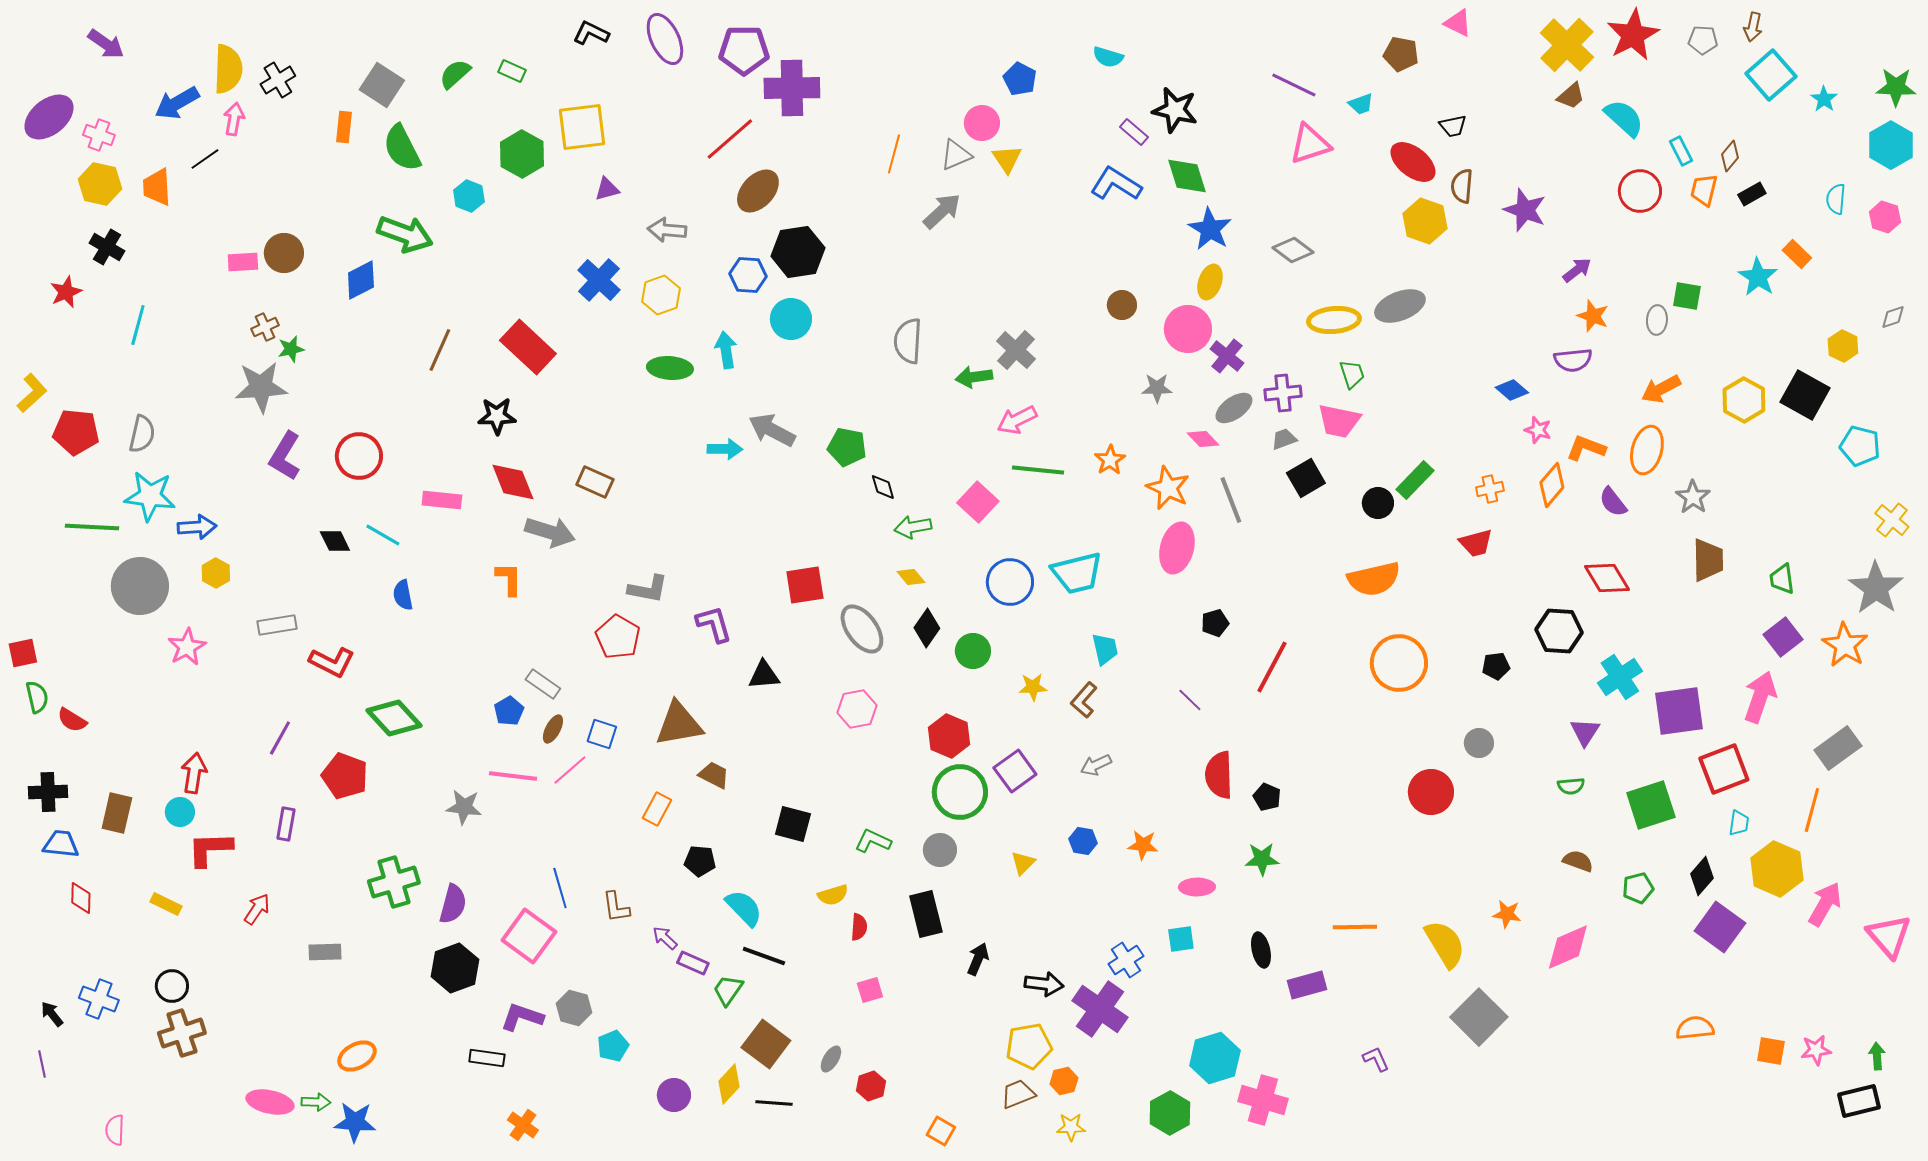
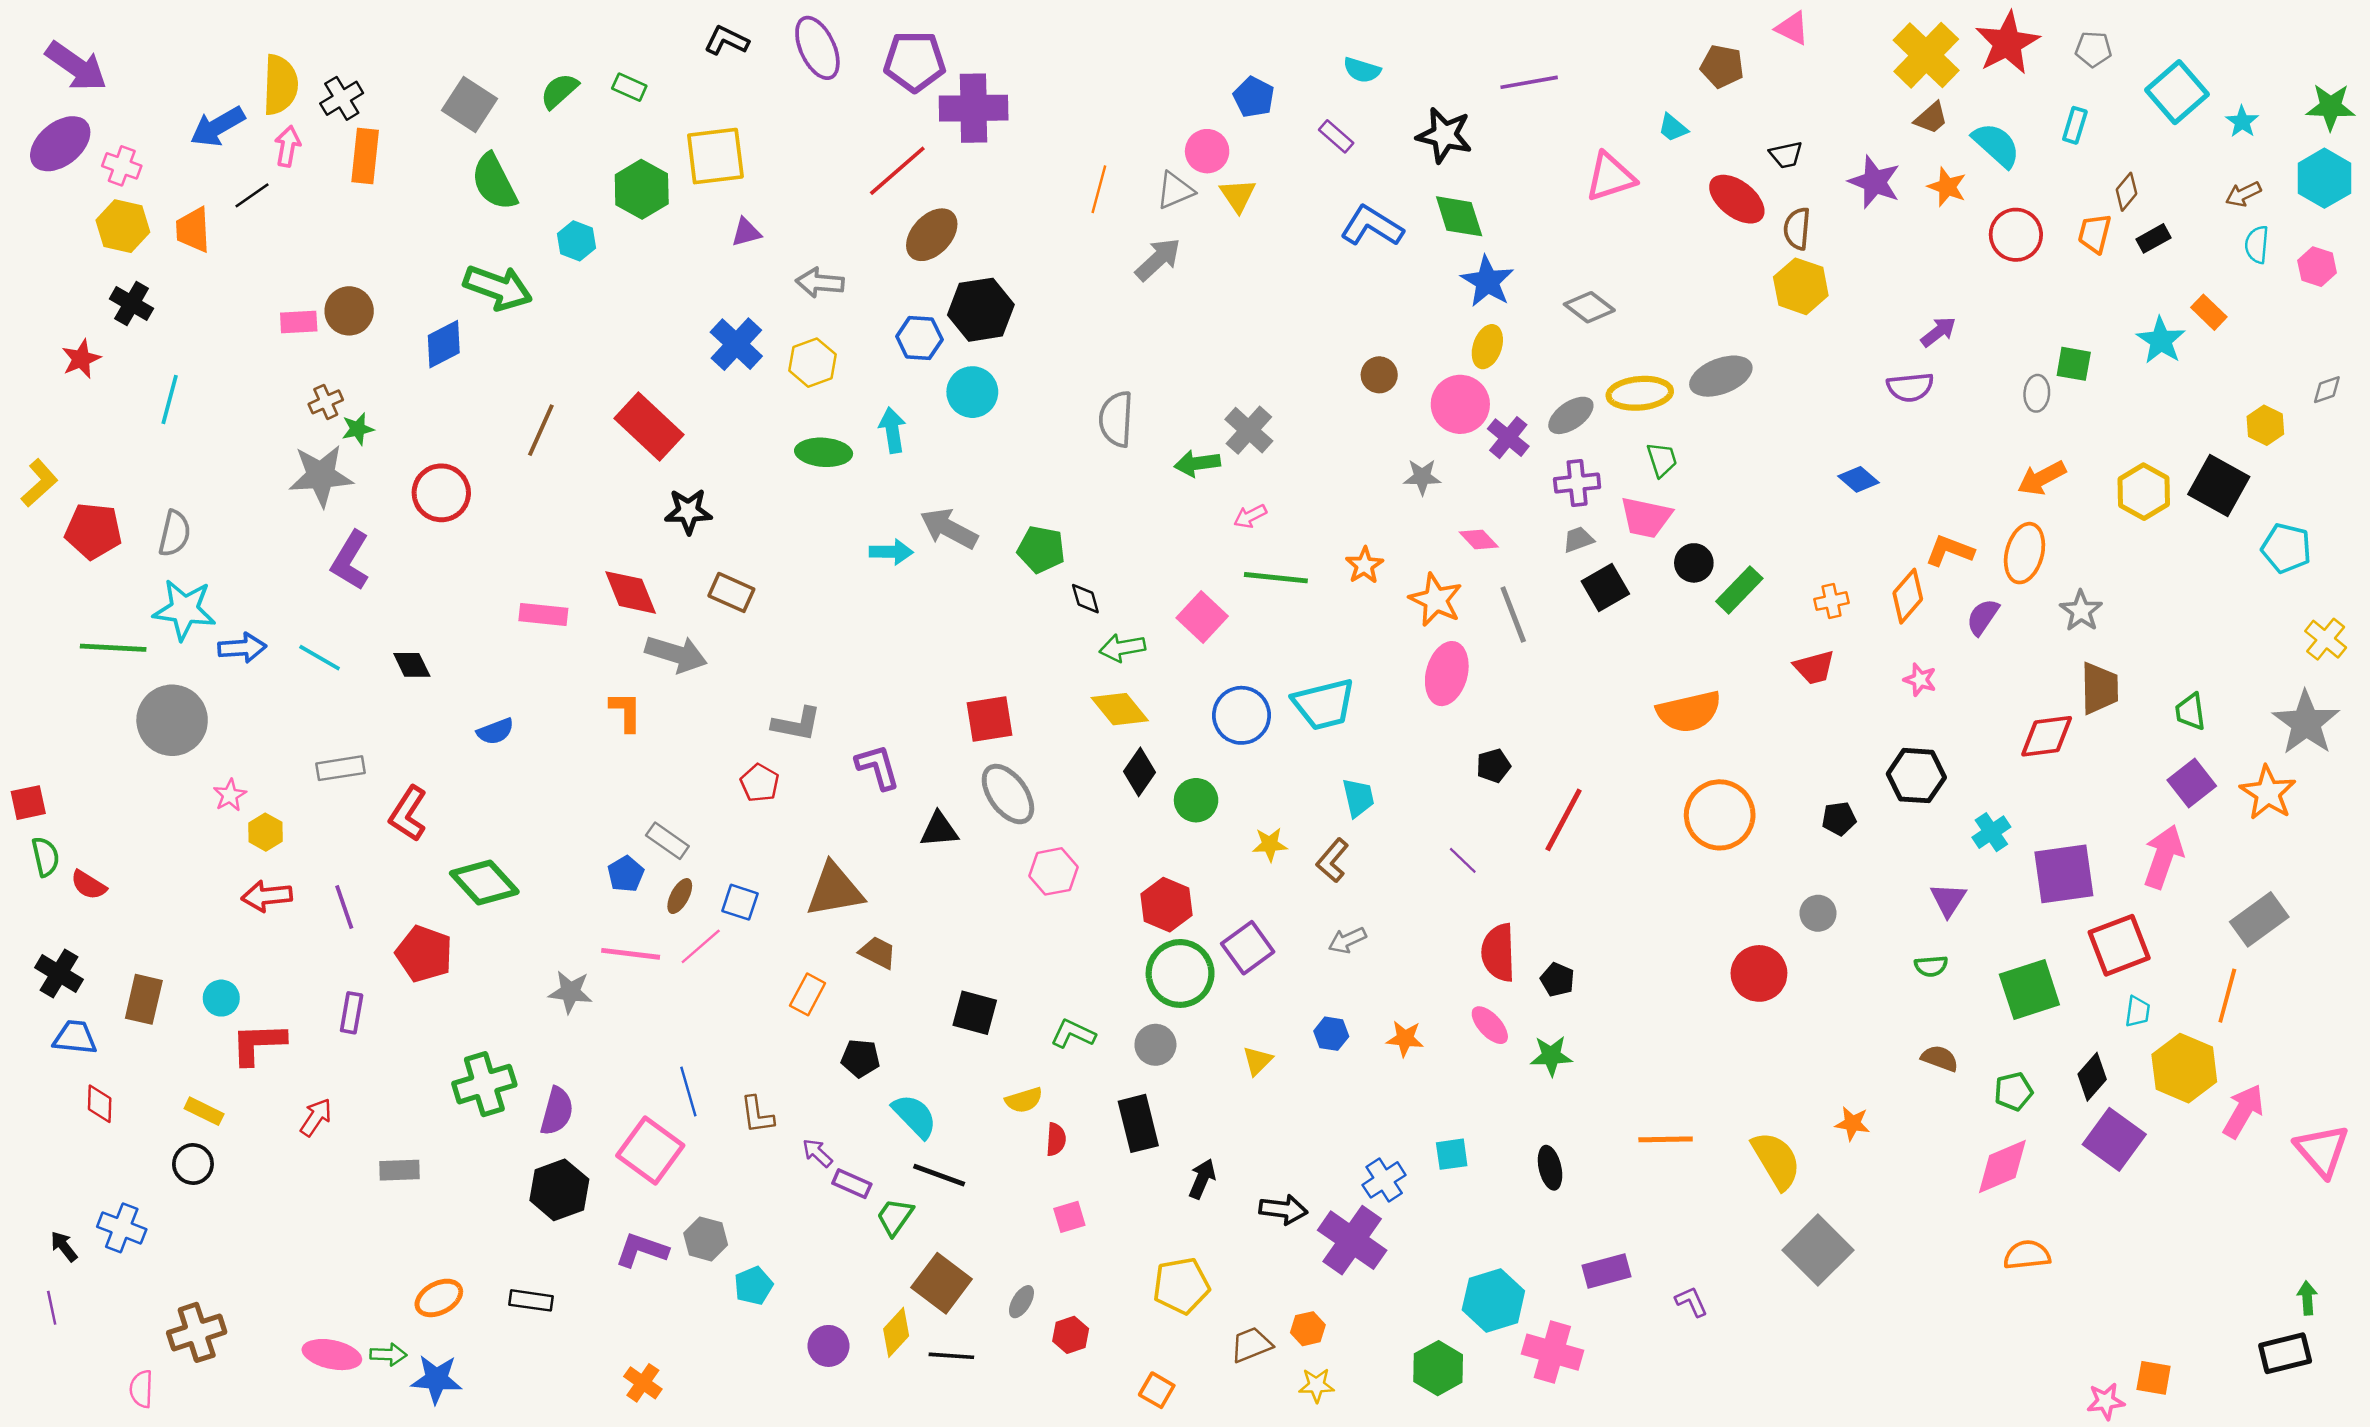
brown arrow: (1753, 27) -> (2243, 194), moved, turned 52
purple arrow: (106, 44) -> (76, 66), moved, size x1.4
purple line: (1294, 85) -> (1529, 82), moved, turned -36
cyan trapezoid: (1361, 104) -> (1673, 128), turned 60
orange rectangle: (344, 127) -> (365, 156), moved, size x1.4
purple rectangle: (1134, 132) -> (1336, 136), moved
cyan rectangle: (1681, 151) -> (2075, 125), moved, turned 44
purple star: (1525, 210) -> (1875, 182), moved
yellow hexagon: (1425, 221) -> (1801, 286), moved
orange star: (1593, 316) -> (1947, 187), moved
purple semicircle: (1573, 360) -> (1910, 387), moved
gray ellipse: (1234, 408) -> (1571, 415), moved
black star: (497, 416) -> (688, 511), moved
pink arrow: (1017, 420) -> (1250, 516), size x0.7
pink star: (1538, 430) -> (1920, 680), moved
red circle: (359, 456) -> (441, 493), moved
purple semicircle: (1613, 502) -> (1983, 617), turned 72
black circle: (1378, 503) -> (1694, 563), moved
cyan line: (383, 535) -> (320, 658), moved
yellow hexagon: (216, 573) -> (266, 832), moved
yellow diamond: (911, 577) -> (1120, 709), size x1.6
red diamond: (1607, 578) -> (2047, 736), moved, turned -66
blue semicircle: (403, 595) -> (495, 731), turned -100
gray ellipse: (862, 629) -> (1008, 794), moved
red pentagon: (618, 637) -> (760, 783), size x0.7
pink star: (187, 647) -> (230, 795), size x0.7
red L-shape: (332, 662) -> (408, 814), turned 96
cyan cross: (1620, 677) -> (1991, 832), size x0.7
purple line: (280, 738) -> (344, 907), turned -48
red arrow: (194, 773) -> (267, 896), moved, turned -105
black cross: (48, 792) -> (59, 973), turned 33
pink ellipse: (1197, 887) -> (1490, 1025), moved, turned 48
pink diamond: (1568, 947) -> (2002, 1166), moved
purple rectangle: (1307, 985) -> (1607, 1271), moved
black circle: (172, 986) -> (193, 1164), moved
orange semicircle: (1695, 1028) -> (2027, 1255), moved
brown cross: (182, 1033) -> (197, 1332), moved
yellow pentagon: (1029, 1046) -> (1181, 1286), moved
pink star: (1816, 1050) -> (2106, 1401), moved
orange square: (1771, 1051) -> (2154, 1378), moved
black rectangle: (487, 1058) -> (531, 1300), moved

